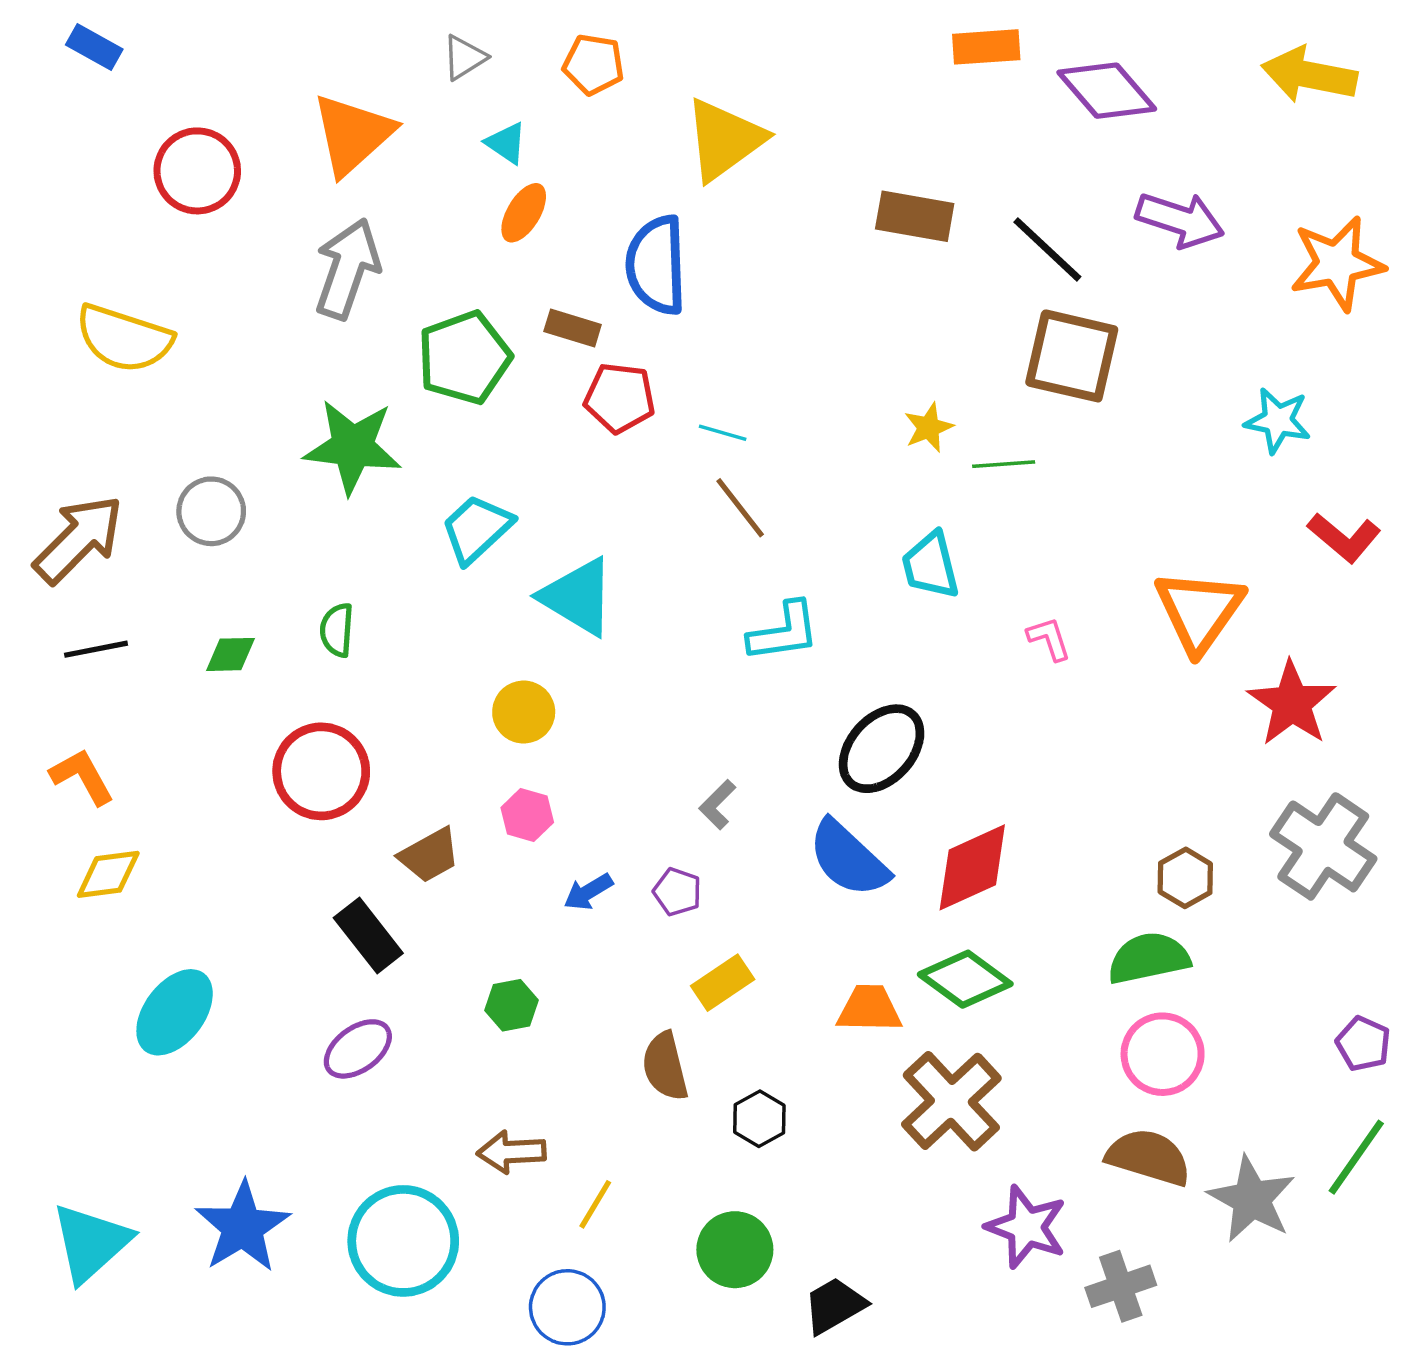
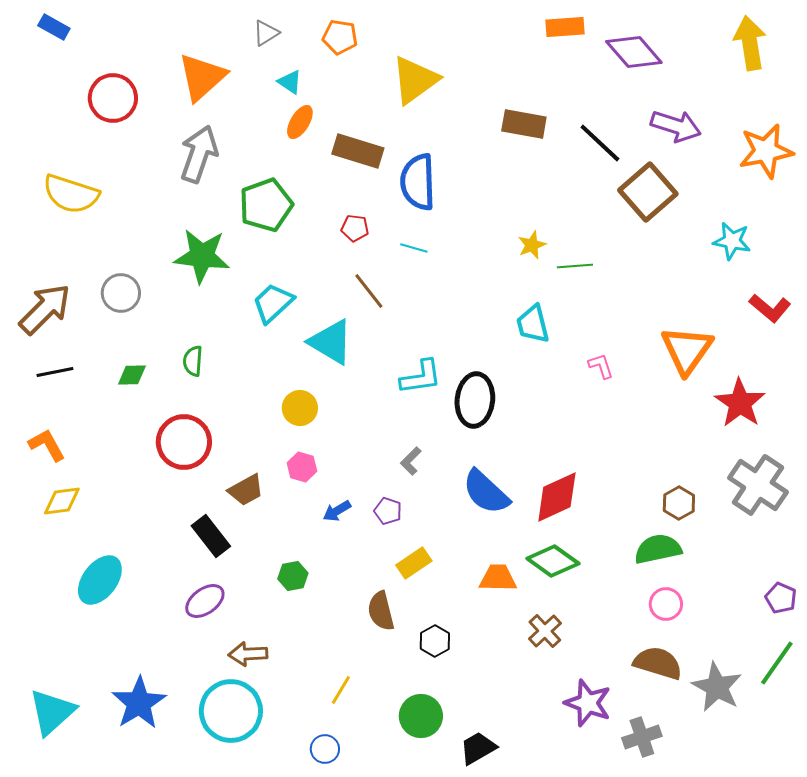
yellow arrow: (1309, 75) -> (750, 43), turned 70
blue semicircle: (656, 265) -> (418, 182), moved
brown rectangle: (573, 328) -> (358, 151), moved, size x1.6
brown square: (1072, 356) -> (648, 192), moved, turned 36
red pentagon: (620, 398) -> (355, 228), size x0.7
brown line: (740, 508) -> (369, 291), moved
cyan L-shape: (784, 632) -> (421, 377), moved
black ellipse: (882, 749) -> (475, 400), moved, turned -36
pink circle: (1163, 1054) -> (666, 604), size x0.7
brown cross: (951, 1101) -> (545, 631), size x0.6
brown arrow: (511, 1152) -> (248, 654), moved
blue circle: (567, 1307) -> (325, 749), size x0.7

